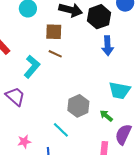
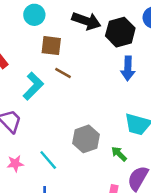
brown square: (54, 32) -> (51, 46), moved
cyan line: (61, 130) -> (48, 160), moved
pink star: (24, 142) -> (15, 164), moved

